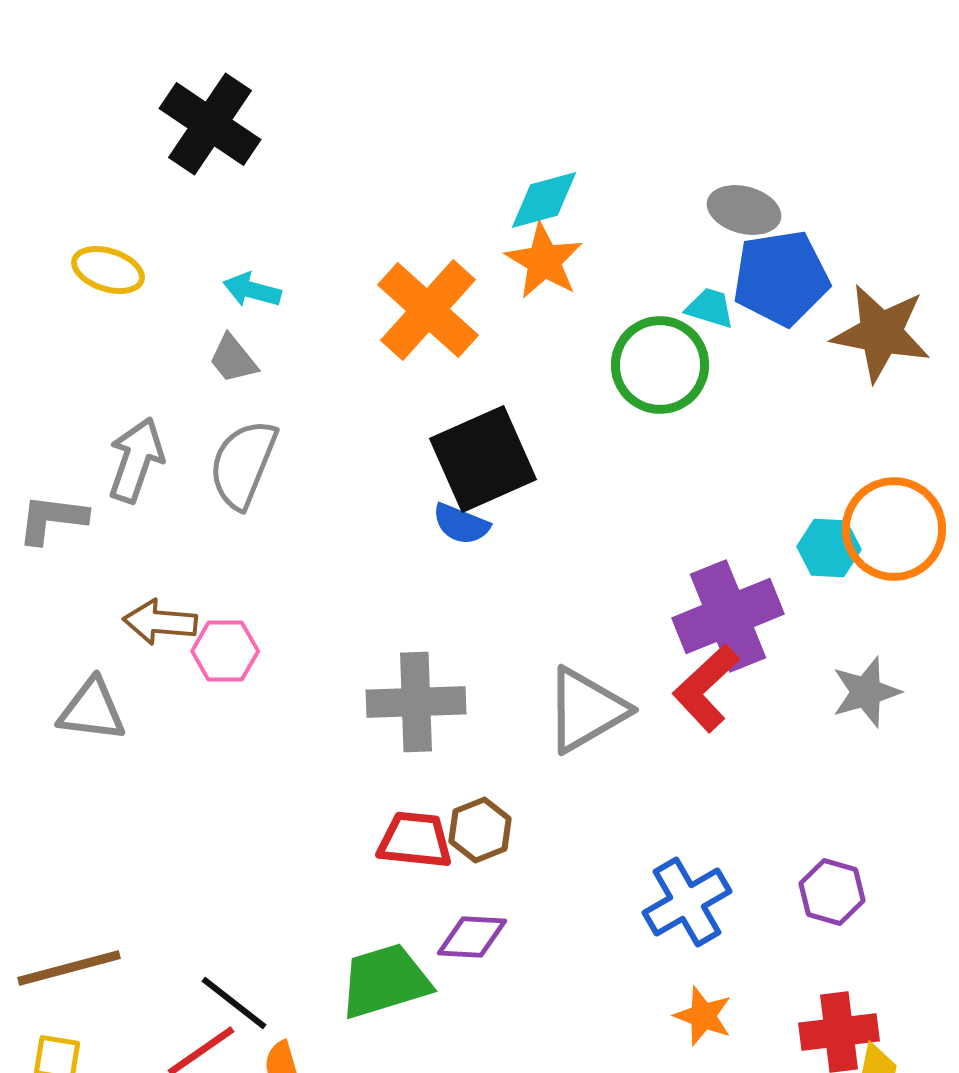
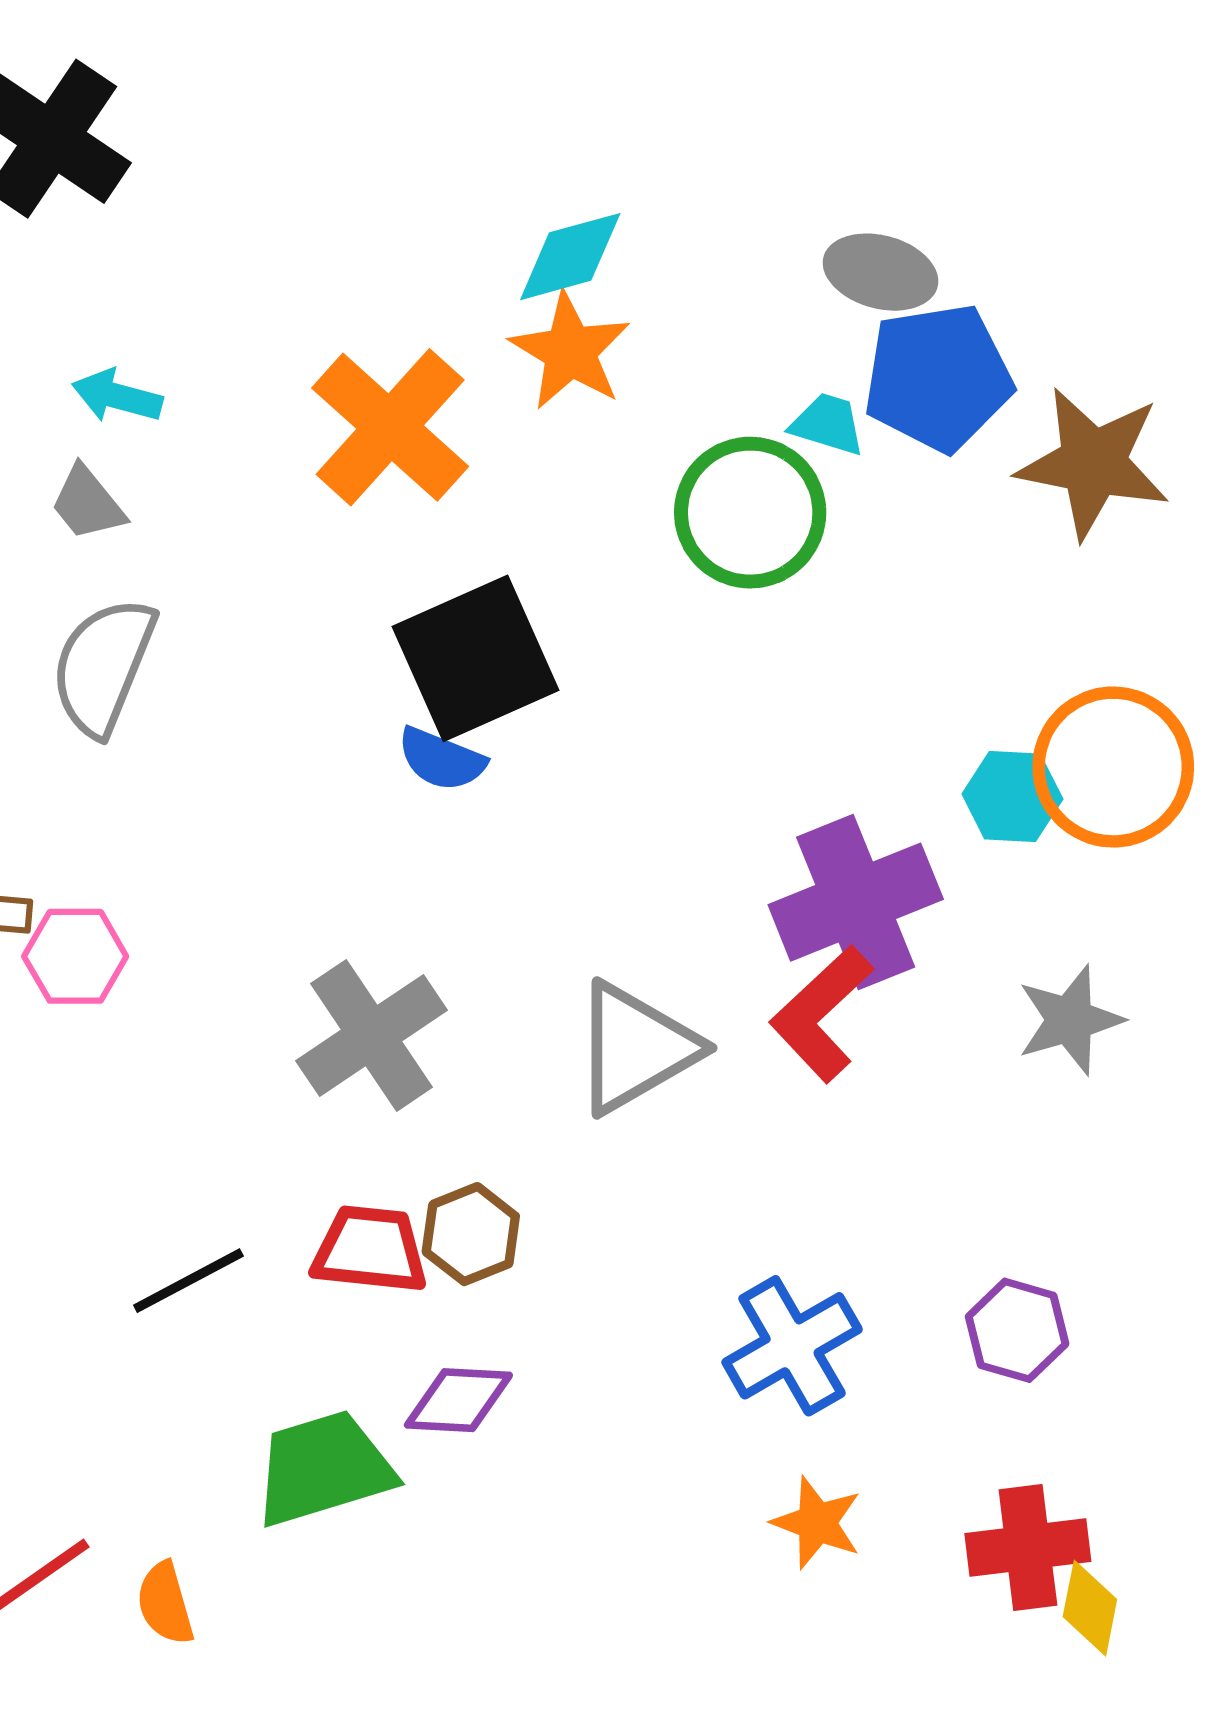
gray cross: (416, 702) -> (372, 1035), turned -32
black line: (234, 1003) -> (188, 1281), moved, turned -66

